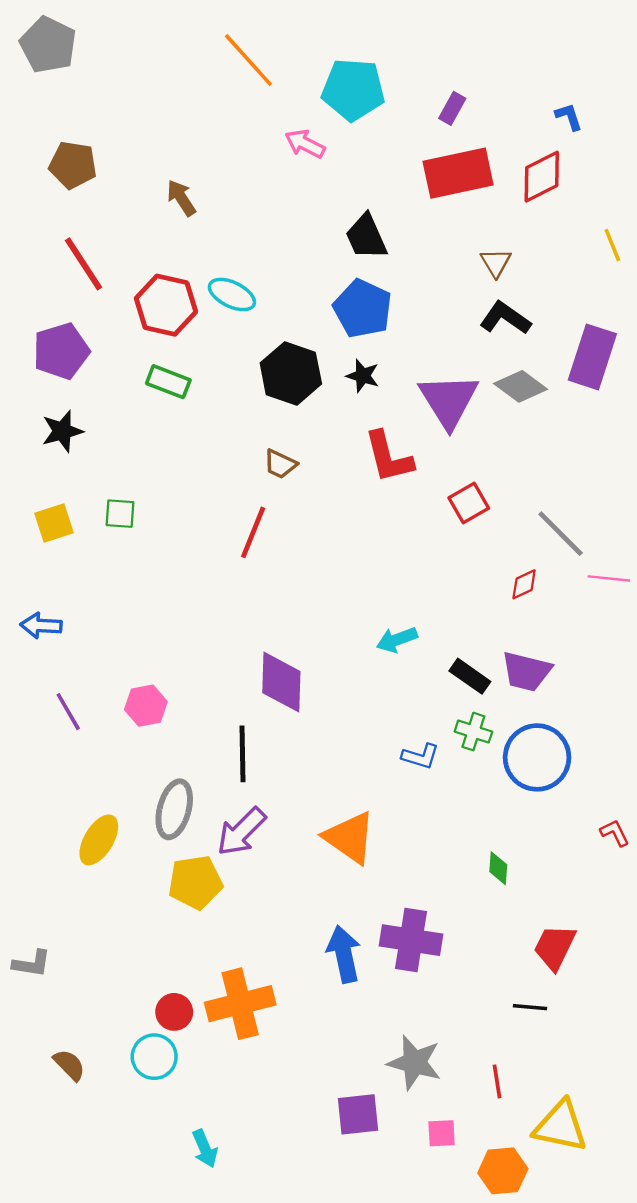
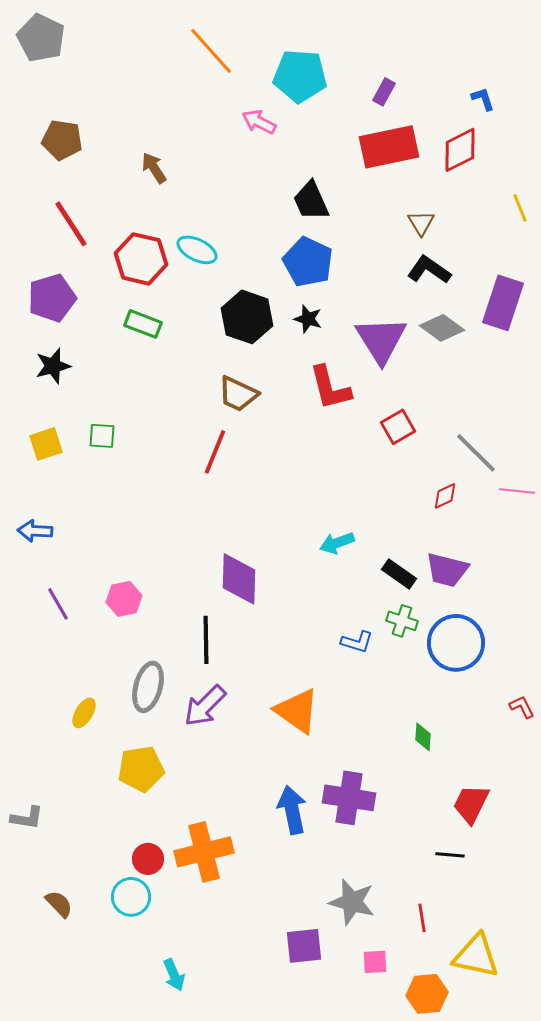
brown trapezoid: (280, 464) -> (238, 394), size x1.4
yellow ellipse: (99, 840) -> (84, 713), size x0.7
yellow pentagon: (195, 882) -> (141, 769), moved

